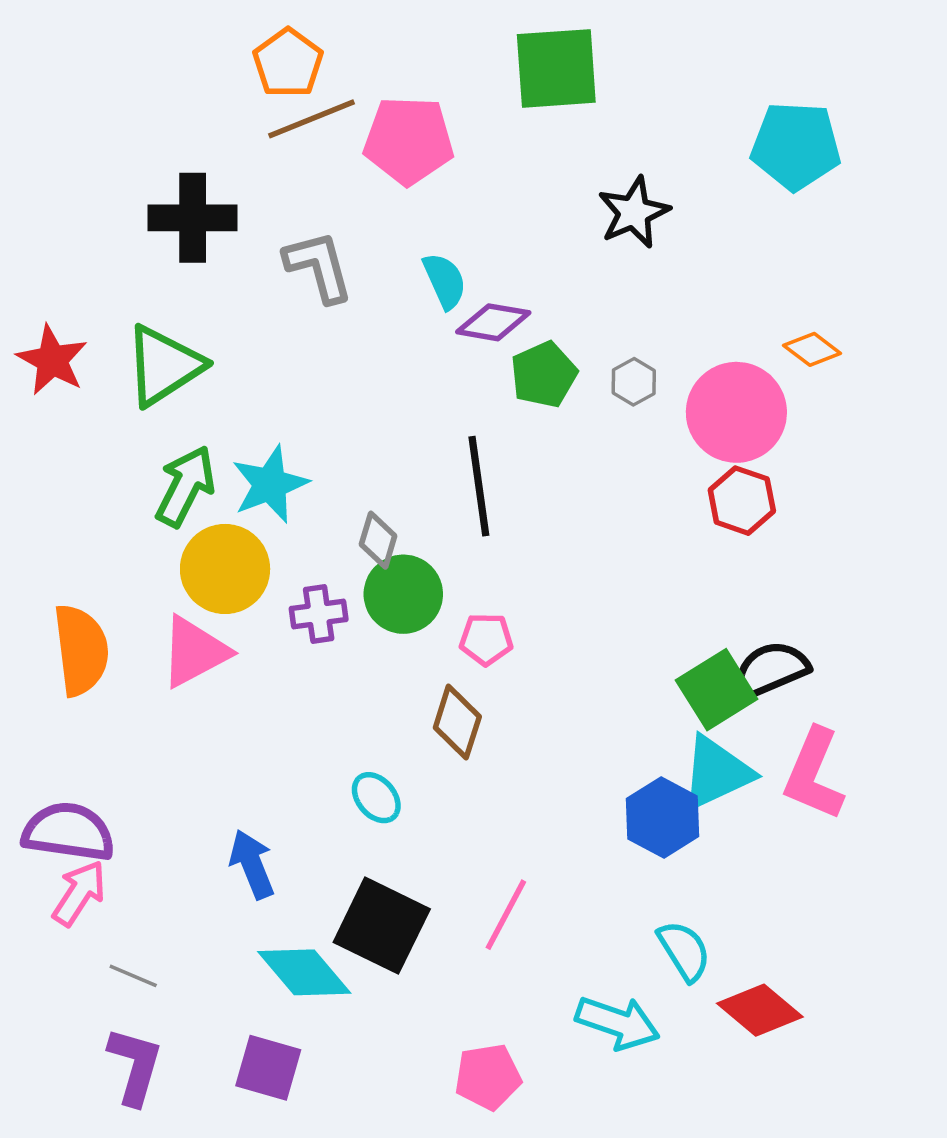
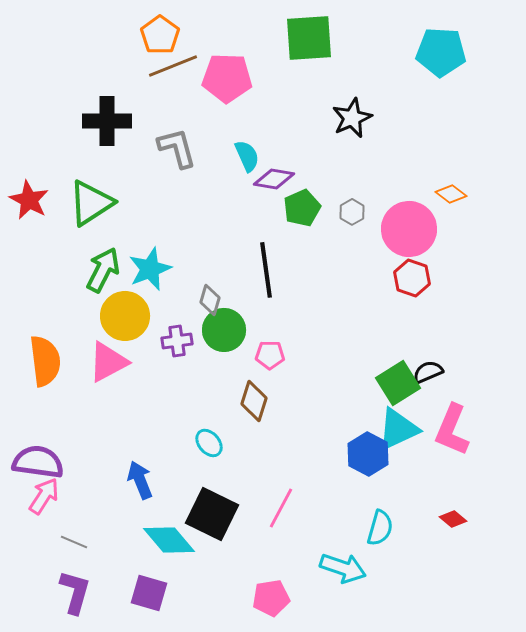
cyan pentagon: (796, 146) -> (441, 52), moved
black semicircle: (771, 670) -> (428, 372), size x0.7
cyan semicircle: (684, 951) -> (380, 528), turned 48
red diamond: (760, 1010) -> (453, 519), moved, size x0.6

